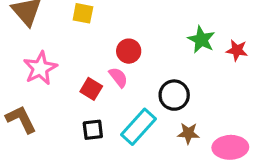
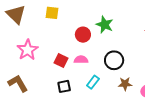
green star: (201, 40) -> (105, 25), moved
pink semicircle: (118, 77) -> (81, 60), moved, turned -48
cyan rectangle: (138, 127) -> (93, 82), size x0.6

